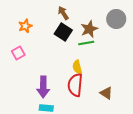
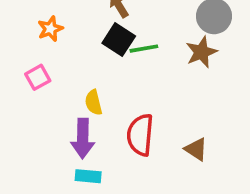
brown star: (89, 29) -> (201, 52), moved
green line: (86, 43) -> (144, 49), moved
yellow semicircle: (77, 67) -> (94, 102), moved

